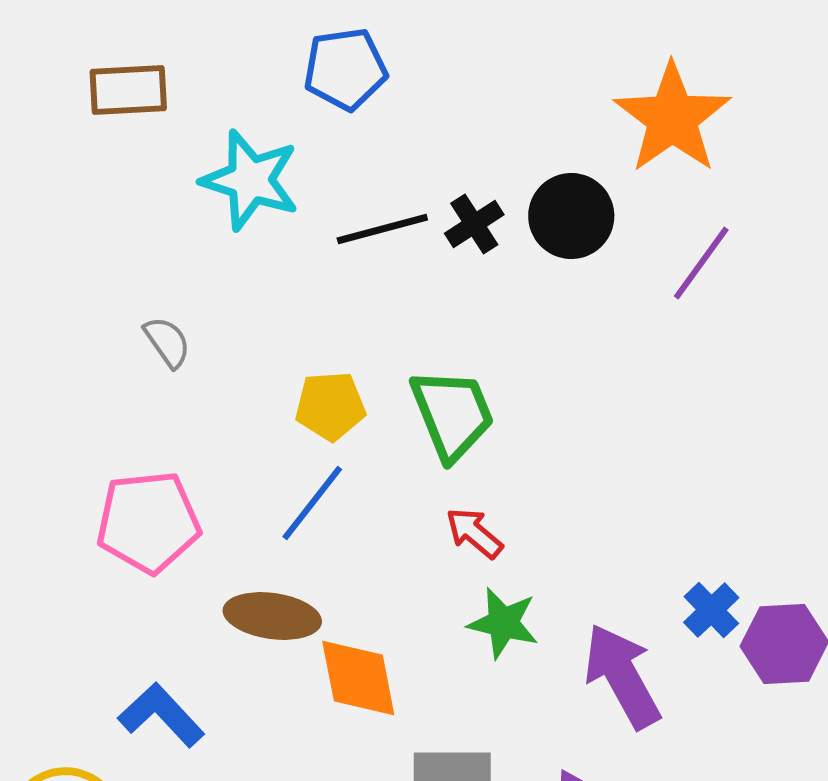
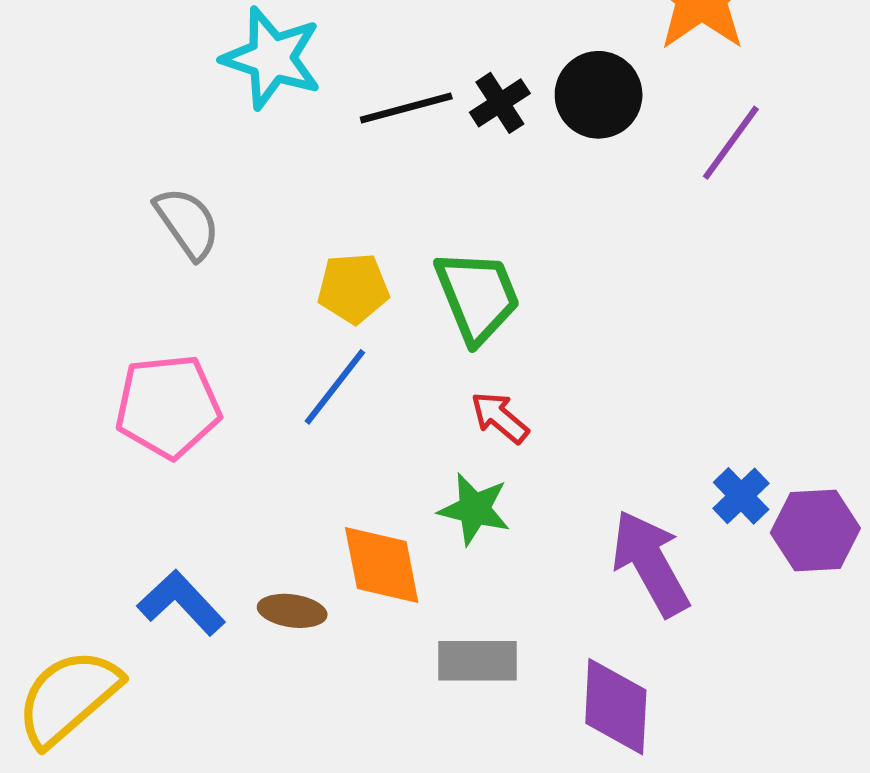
gray semicircle: (167, 342) -> (187, 223), size x1.4
brown ellipse: (272, 616) -> (292, 611), moved, size x0.7
green star: (503, 623) -> (474, 509), moved

